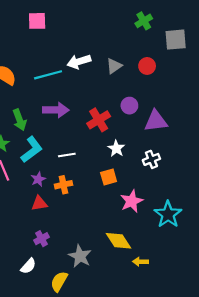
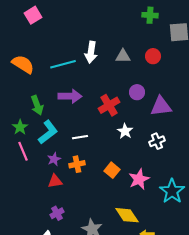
pink square: (37, 21) -> (33, 15), moved, turned -30
green cross: (144, 21) -> (150, 15), turned 35
white arrow: (79, 62) -> (91, 52), turned -65
gray triangle: (114, 66) -> (123, 56), turned 35
orange square: (109, 177) -> (112, 170), moved, turned -35

